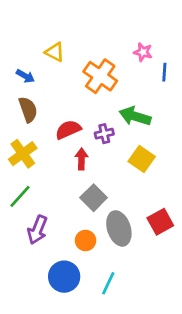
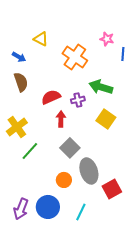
yellow cross: (23, 154) -> (17, 127), moved
green line: (20, 196) -> (30, 151), moved
red square: (160, 222) -> (112, 189), moved
purple arrow: (37, 230) -> (21, 209), moved

